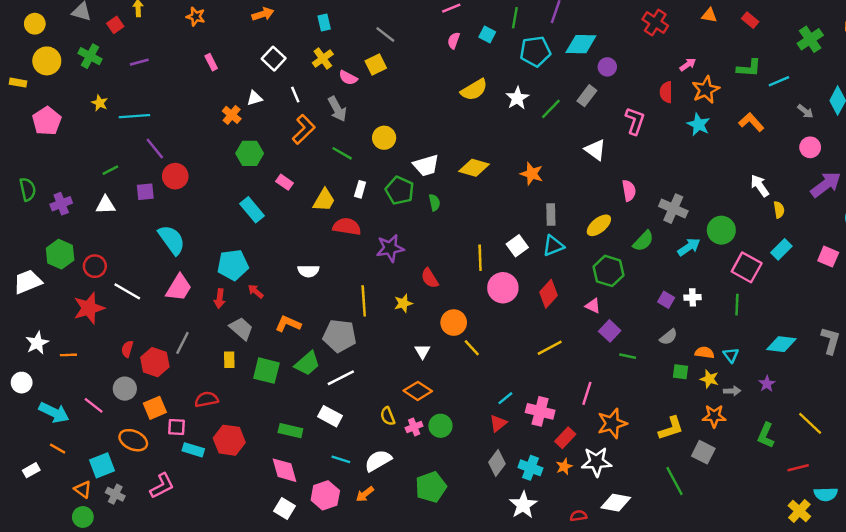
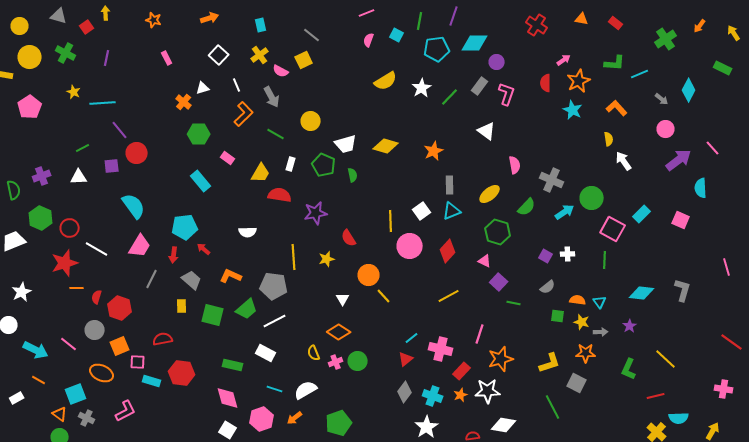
purple line: (139, 62) -> (107, 58), turned -63
pink L-shape: (635, 121) -> (507, 94), moved
orange star: (532, 174) -> (434, 151), turned 30
green semicircle: (28, 189) -> (14, 190), moved
yellow semicircle: (779, 210) -> (609, 139), moved
gray line: (182, 343) -> (152, 279), moved
orange line: (68, 355) -> (77, 288), moved
green pentagon: (431, 487) -> (339, 423), moved

